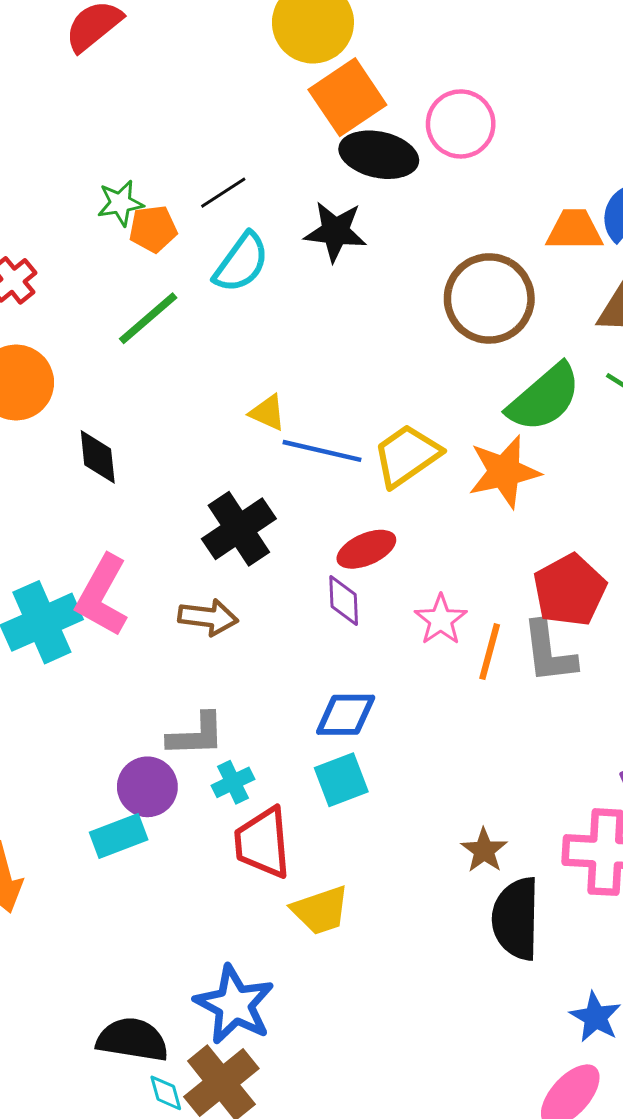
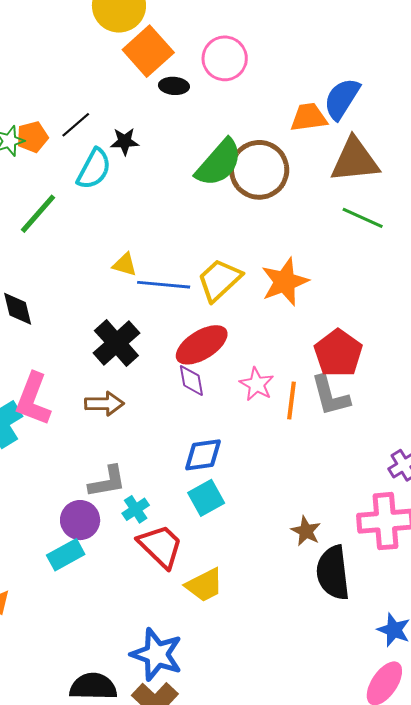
black ellipse: (379, 155) -> (174, 86), size x0.6
orange pentagon: (153, 229) -> (32, 137), moved
black star: (335, 231) -> (125, 141), moved, size x0.7
green semicircle: (544, 398) -> (219, 163), moved
red ellipse: (366, 549) -> (202, 345), size x1.4
red trapezoid: (263, 843) -> (160, 546), turned 147

